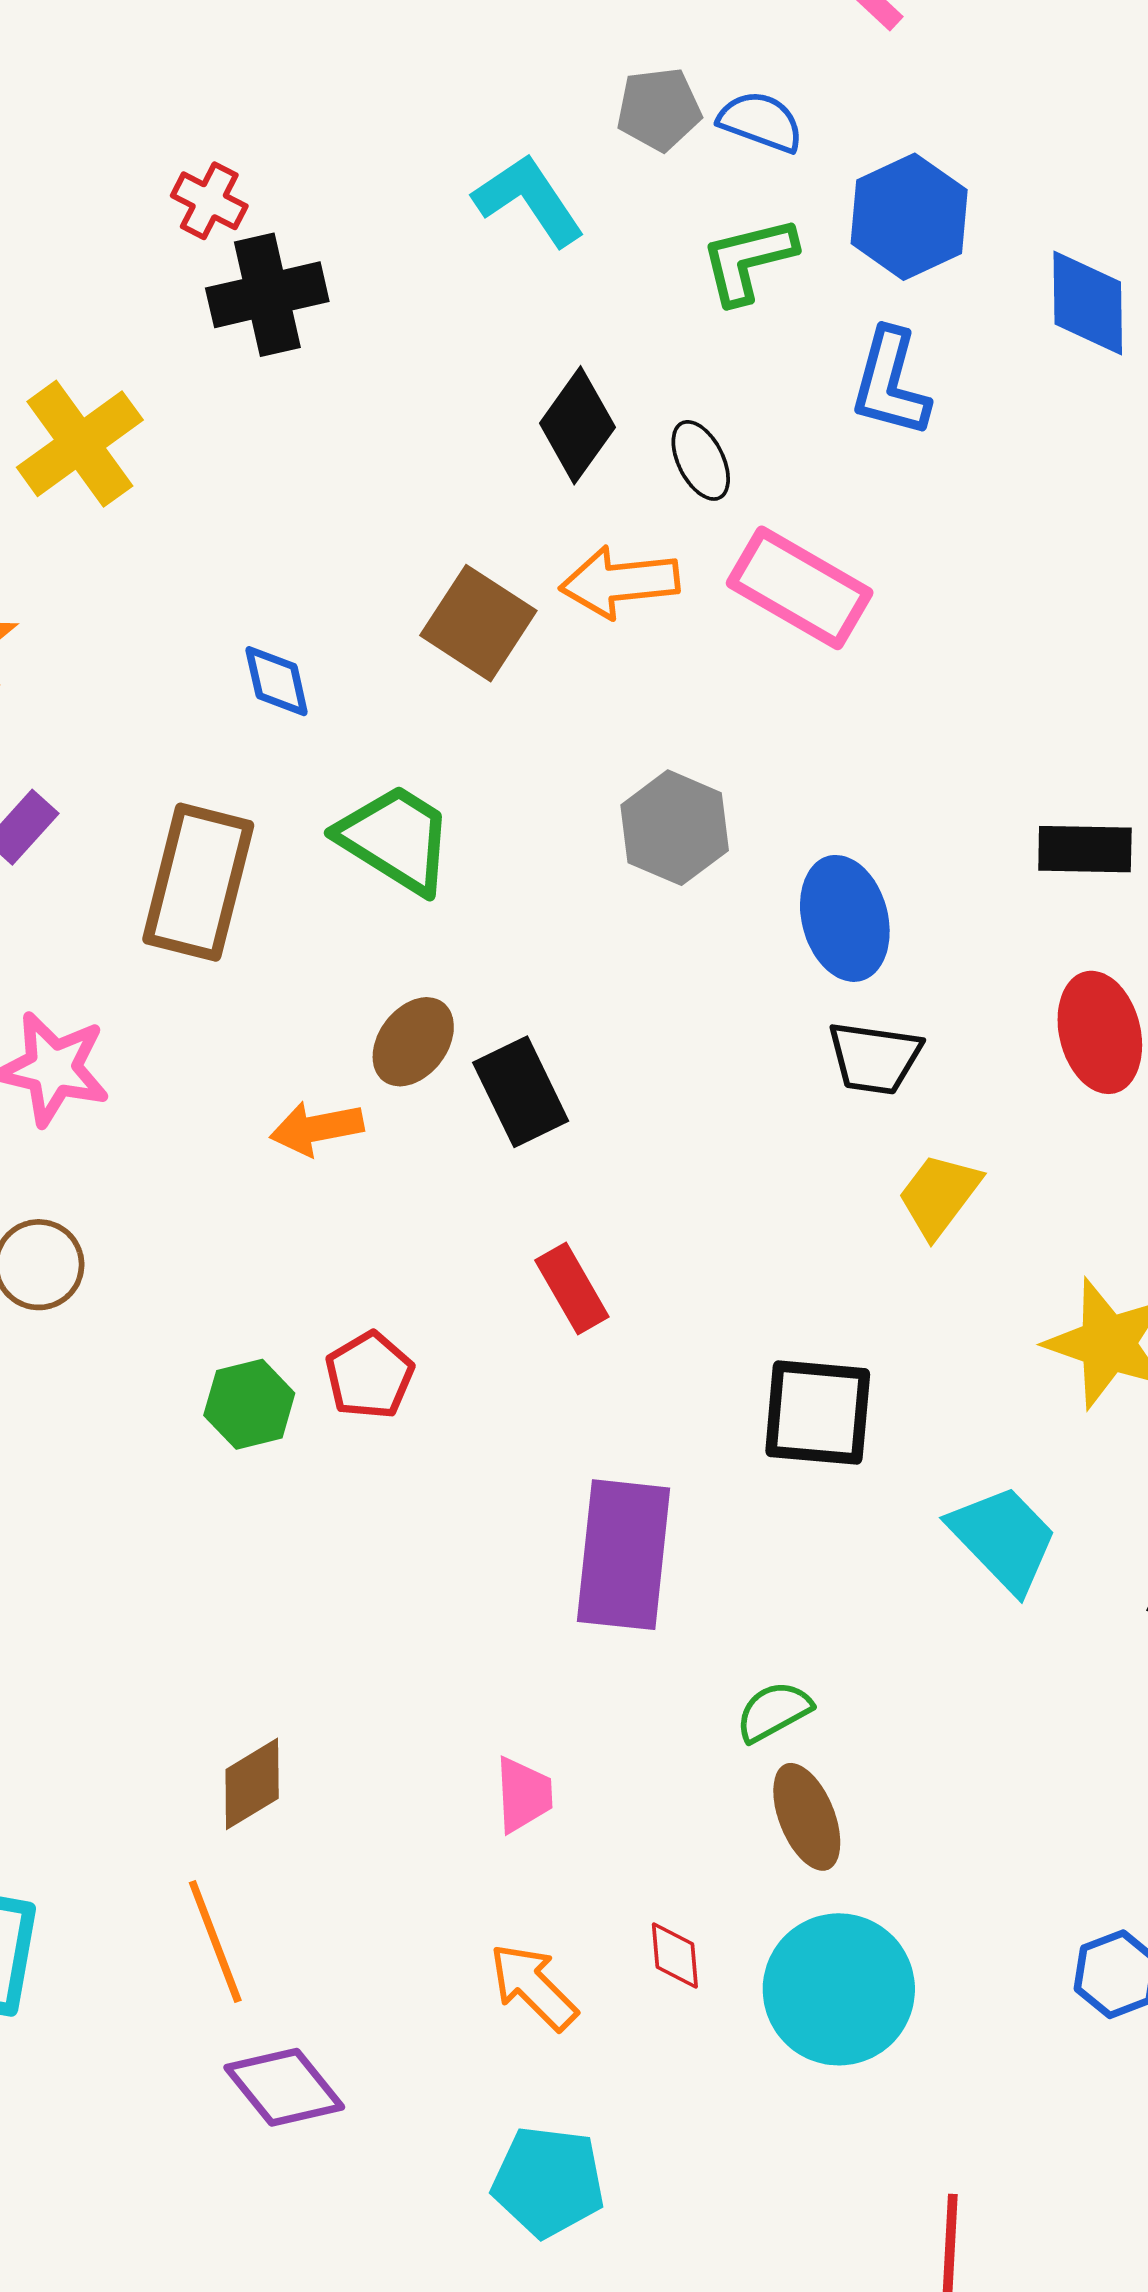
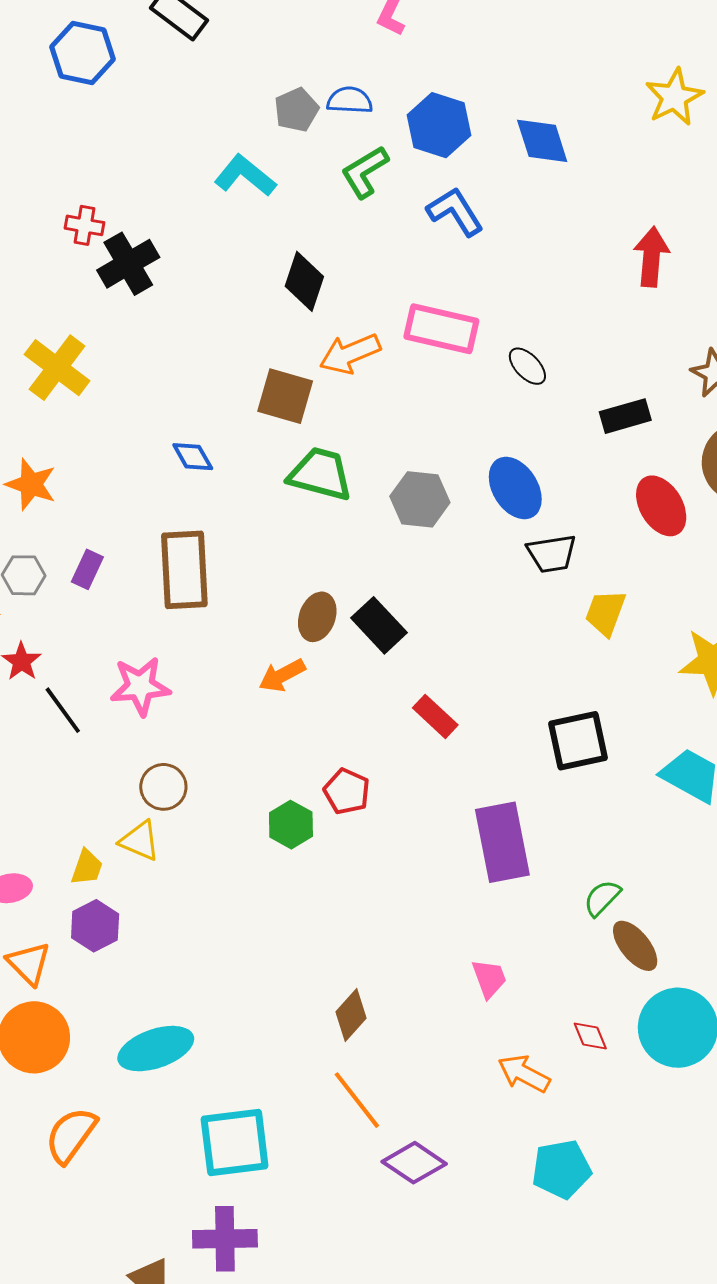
blue L-shape: (890, 383) -> (455, 212), turned 150
black ellipse: (701, 460) -> (527, 366), moved
gray hexagon: (675, 828) -> (420, 499), moved
green trapezoid: (396, 839) -> (320, 474), moved

